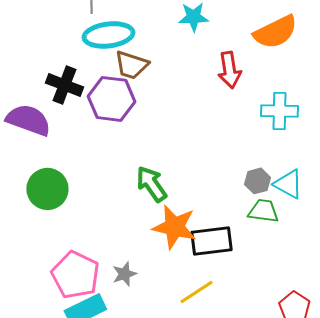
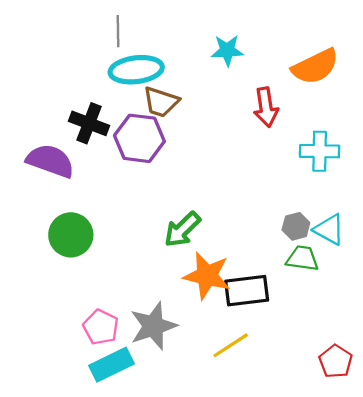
green arrow: (151, 184) -> (182, 229), turned -99
gray star: (124, 274) -> (153, 326), size x1.8
pink pentagon: (75, 275) -> (101, 327), size x0.7

